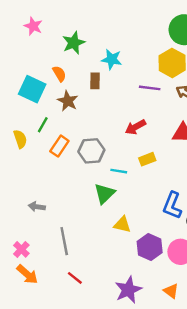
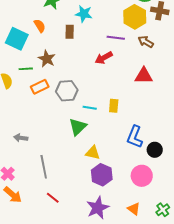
brown star: (68, 101) -> (47, 59), moved
green line: (43, 125) -> (26, 69), turned 56
red arrow: (135, 127) -> (104, 58), moved
orange rectangle: (59, 146) -> (40, 87), turned 30
yellow rectangle: (147, 159) -> (114, 106), moved, turned -64
purple hexagon: (150, 247) -> (102, 175), moved

